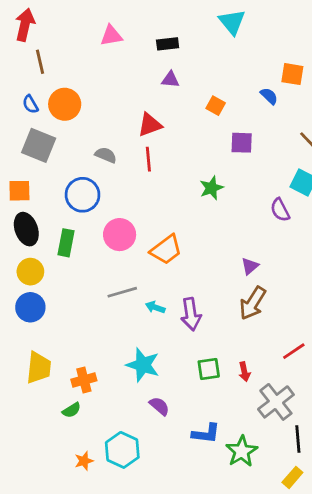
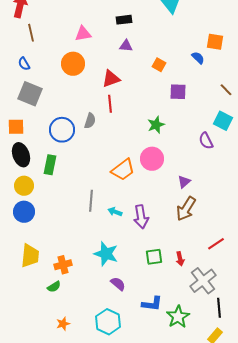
pink triangle: (111, 36) -> (83, 34), moved
orange circle: (65, 104) -> (73, 64), moved
gray semicircle: (106, 155) -> (90, 121), moved, turned 84
pink circle: (120, 235) -> (152, 159), moved
gray line: (122, 292) -> (91, 201), turned -70
cyan hexagon: (122, 450) -> (108, 322), moved

